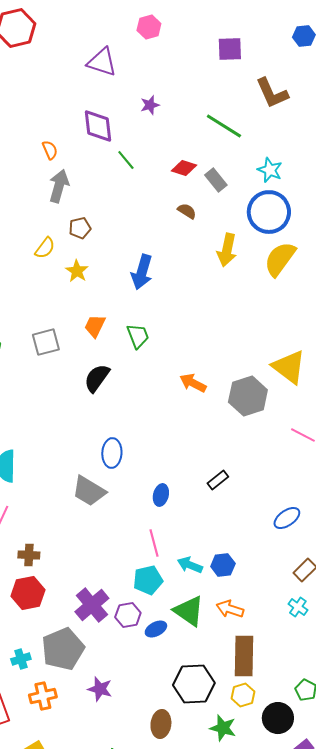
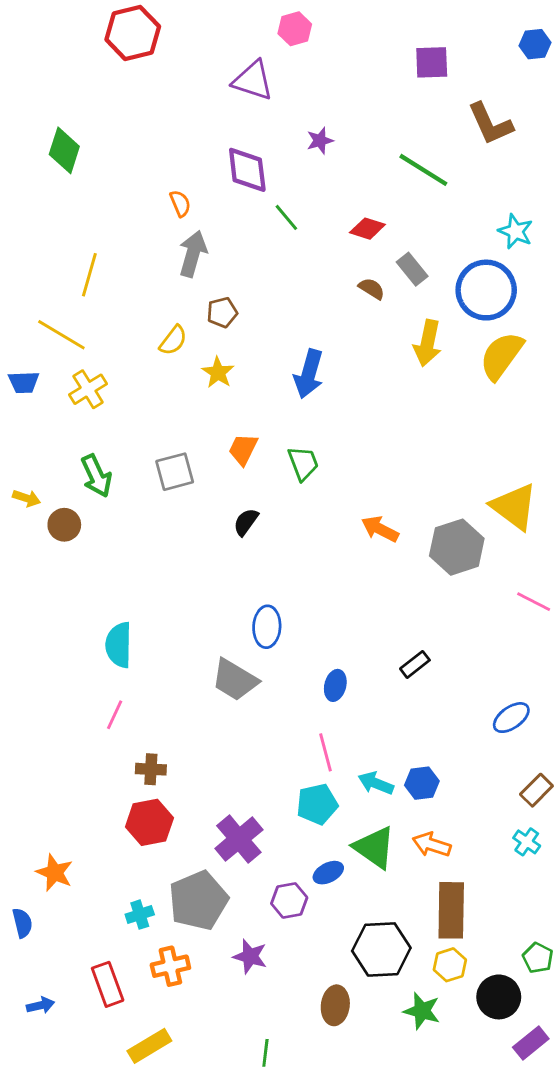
pink hexagon: (149, 27) -> (295, 29), moved
cyan star: (270, 170) -> (515, 231), moved
gray rectangle: (216, 180) -> (412, 269), moved
black semicircle: (97, 378) -> (246, 522), size x0.7
purple hexagon: (128, 615) -> (289, 901), moved

